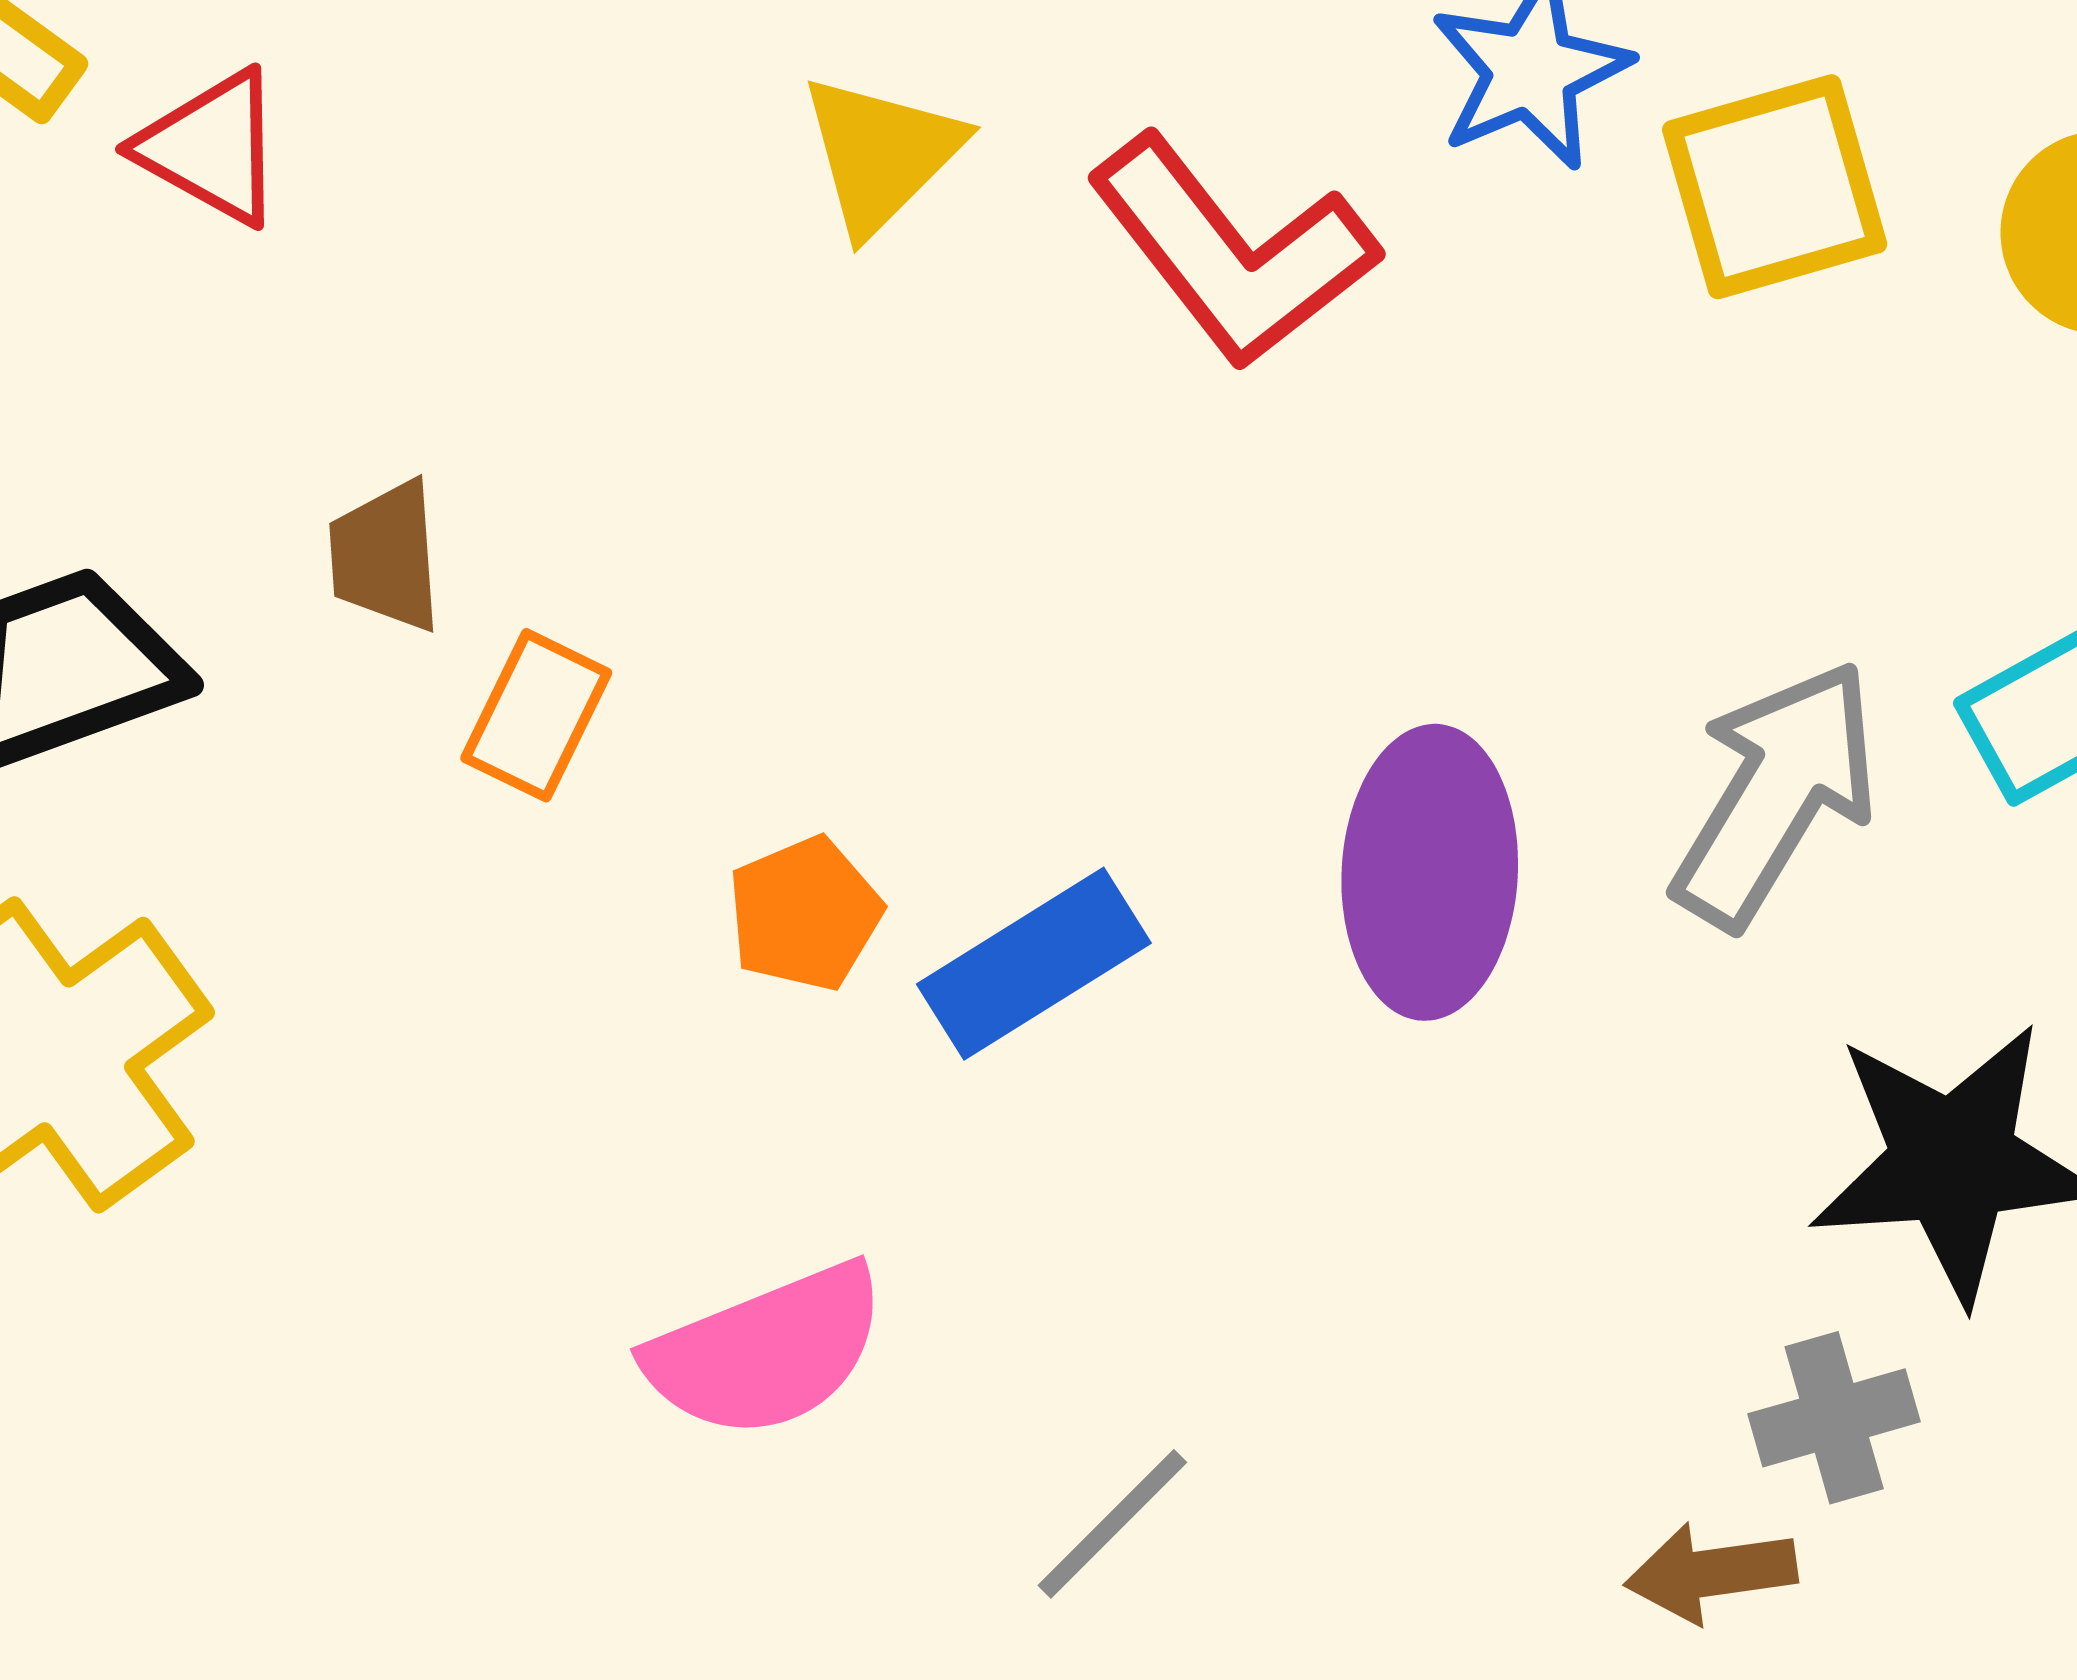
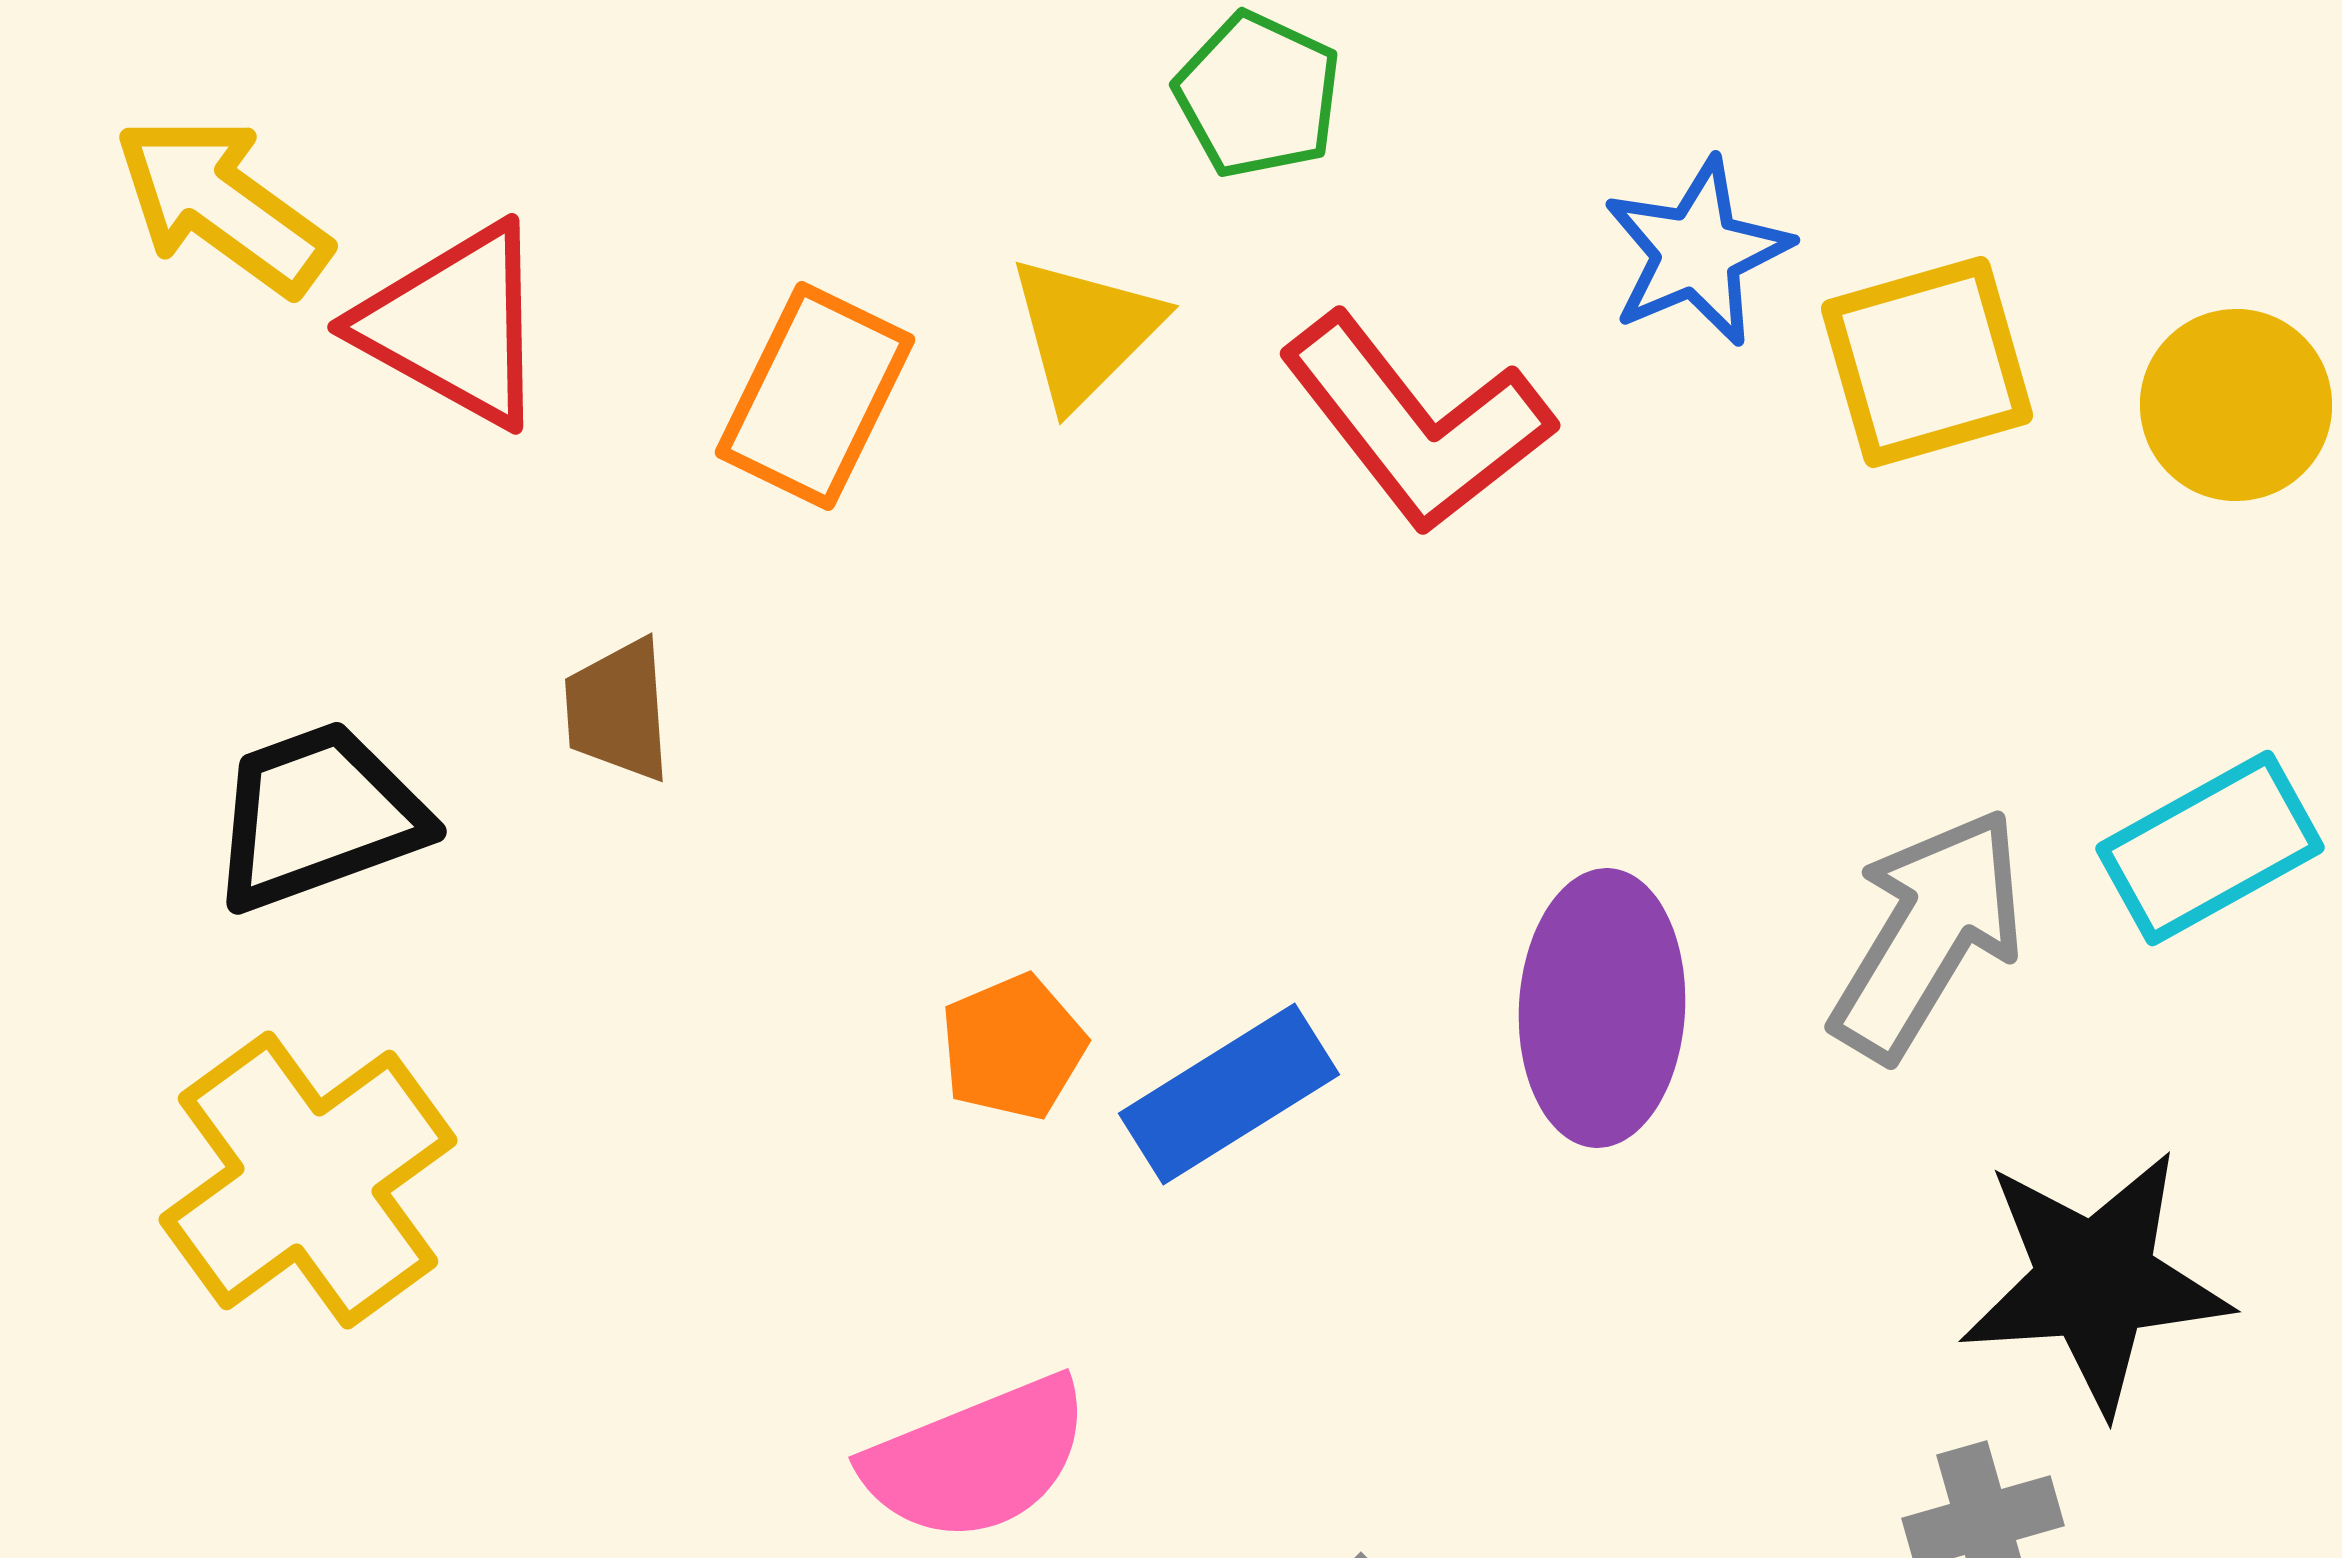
red triangle: (211, 148) -> (454, 325), size x1.4
orange rectangle: (536, 715) -> (815, 396), moved, size x1.4

